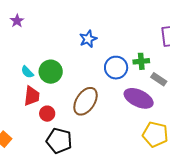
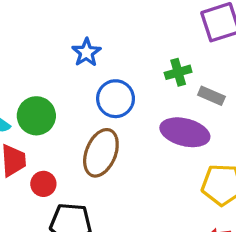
blue circle: (116, 68) -> (116, 99), moved

